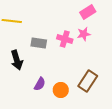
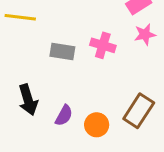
pink star: (84, 34) -> (145, 34), moved
black arrow: (17, 60) -> (28, 100), moved

